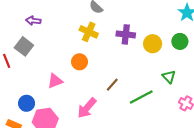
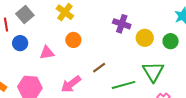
yellow cross: (89, 32) -> (65, 12), moved
green triangle: (169, 77) -> (153, 72), size x1.6
blue circle: (27, 103) -> (20, 43), moved

